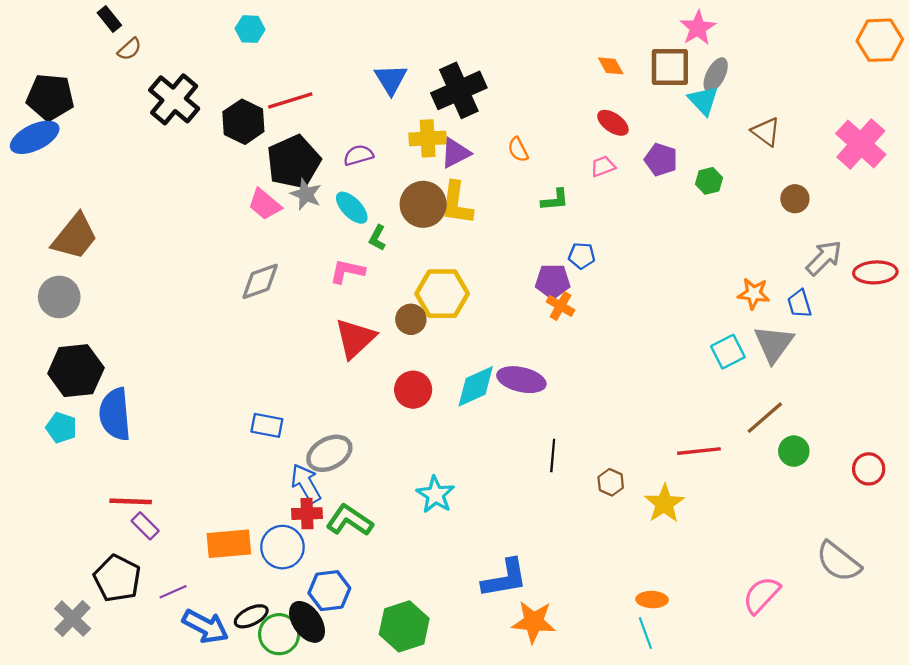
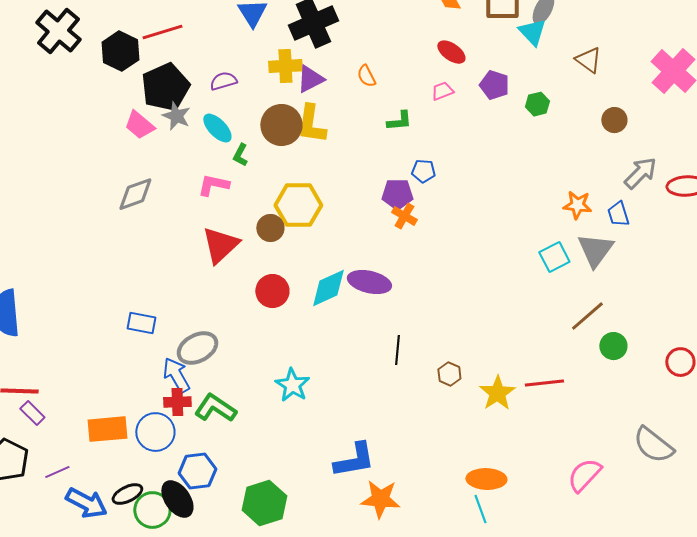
red line: (699, 451) -> (544, 383), moved
orange ellipse: (652, 600) -> (486, 479), size x1.4

